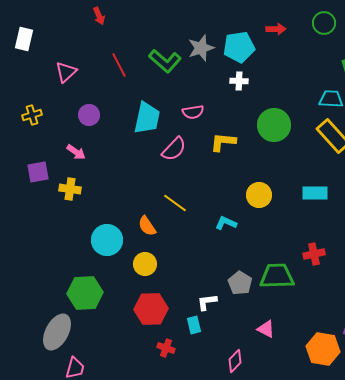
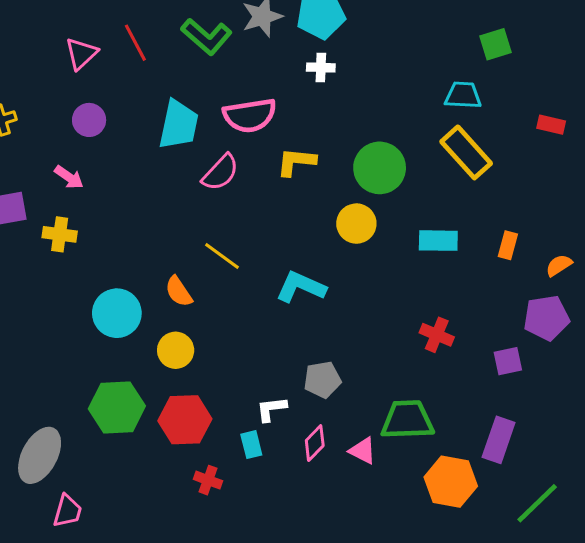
pink triangle: (66, 72) -> (81, 54), moved
pink semicircle: (193, 112) -> (250, 115), size x1.6
green circle: (274, 125) -> (380, 168), moved
yellow circle: (259, 195) -> (356, 224), moved
cyan L-shape: (226, 223) -> (301, 287), size x1.5
red cross: (314, 254) -> (437, 335), turned 35
green trapezoid: (277, 276) -> (407, 420), moved
gray pentagon: (240, 283) -> (322, 380), turned 30
green hexagon: (85, 293) -> (117, 407), moved
pink diamond: (235, 361) -> (315, 443), moved

